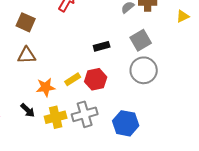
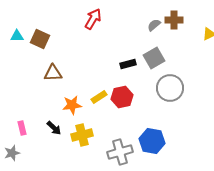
brown square: (26, 22) -> (40, 39), moved
gray square: (141, 40) -> (154, 58), moved
gray cross: (85, 114) -> (120, 152), moved

